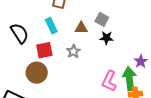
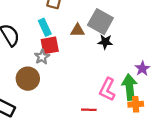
gray square: (102, 19) -> (100, 22), size x1.6
red square: (44, 50) -> (50, 45), moved
gray star: (73, 51) -> (42, 57), moved

